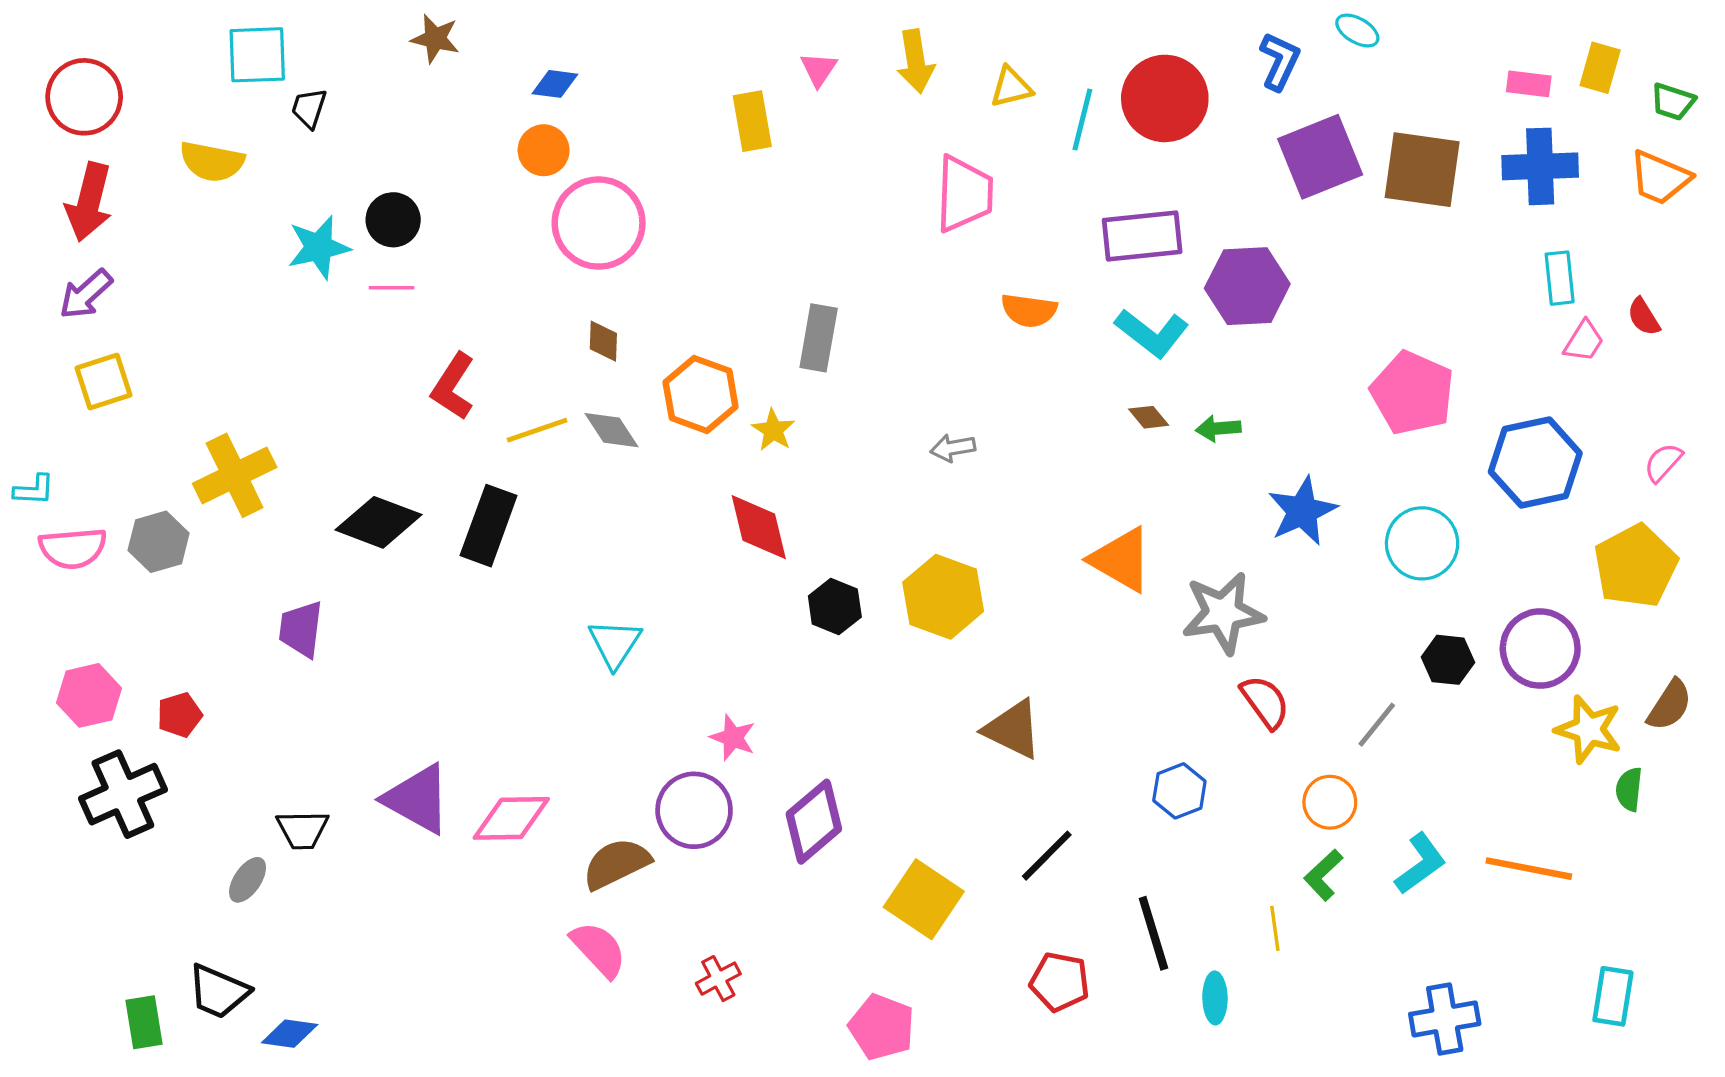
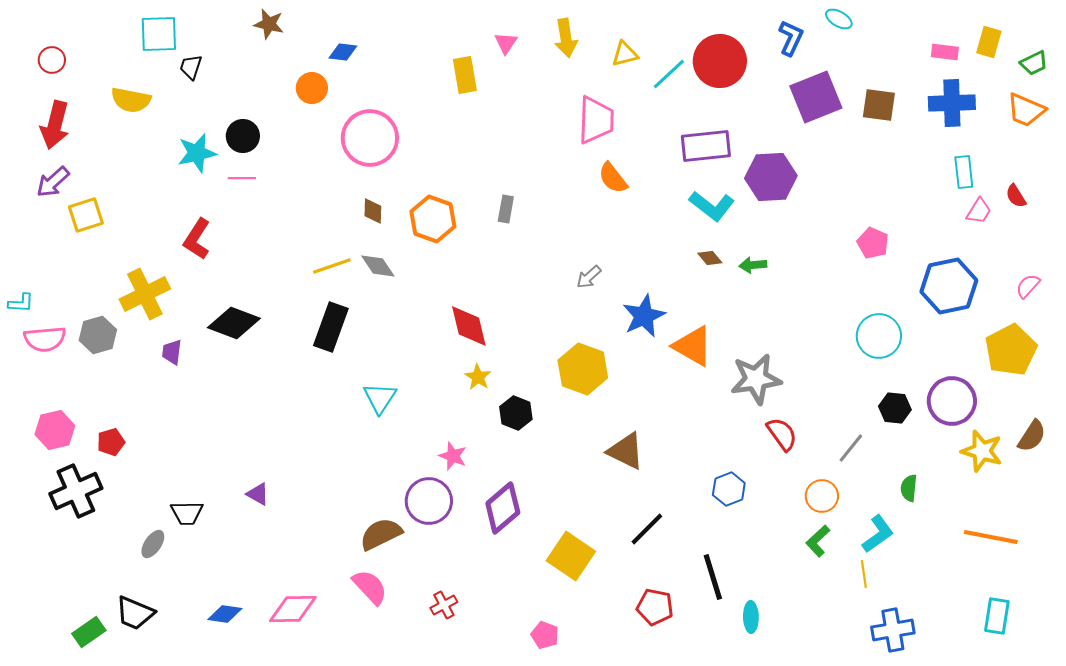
red circle: (84, 97) -> (52, 60), size x0.6
green trapezoid: (1673, 102) -> (1034, 63), turned -44
cyan line: (1082, 119) -> (669, 74), turned 33
orange circle: (544, 150) -> (312, 88), moved
brown square: (1422, 170) -> (879, 105), size x0.7
orange semicircle: (1029, 310) -> (613, 178), moved, turned 44
gray rectangle: (819, 338) -> (506, 209), size x0.7
yellow square: (104, 382) -> (86, 215), moved
red L-shape: (453, 386) -> (197, 239), moved
pink pentagon: (1412, 393) -> (873, 243), size x0.6
orange hexagon: (701, 395) -> (433, 219), moved
yellow star: (773, 430) -> (478, 377), moved
gray arrow: (953, 448) -> (589, 277), turned -32
blue star: (1302, 511) -> (644, 316), moved
black rectangle: (489, 526) -> (331, 327), moved
black hexagon: (835, 606) -> (516, 413), moved
purple trapezoid: (301, 629) -> (172, 352), moved, size x0.7
green semicircle: (1629, 789) -> (909, 488), moved
purple triangle: (417, 799) -> (258, 494), size x0.5
pink diamond: (511, 818) -> (293, 609), moved
orange line: (1529, 869) -> (991, 537), moved
yellow line: (1275, 928) -> (864, 574), moved
green rectangle: (144, 1022) -> (89, 632), turned 64
pink pentagon: (882, 1027) -> (545, 635), size x0.7
blue diamond: (290, 1034) -> (225, 614), moved

